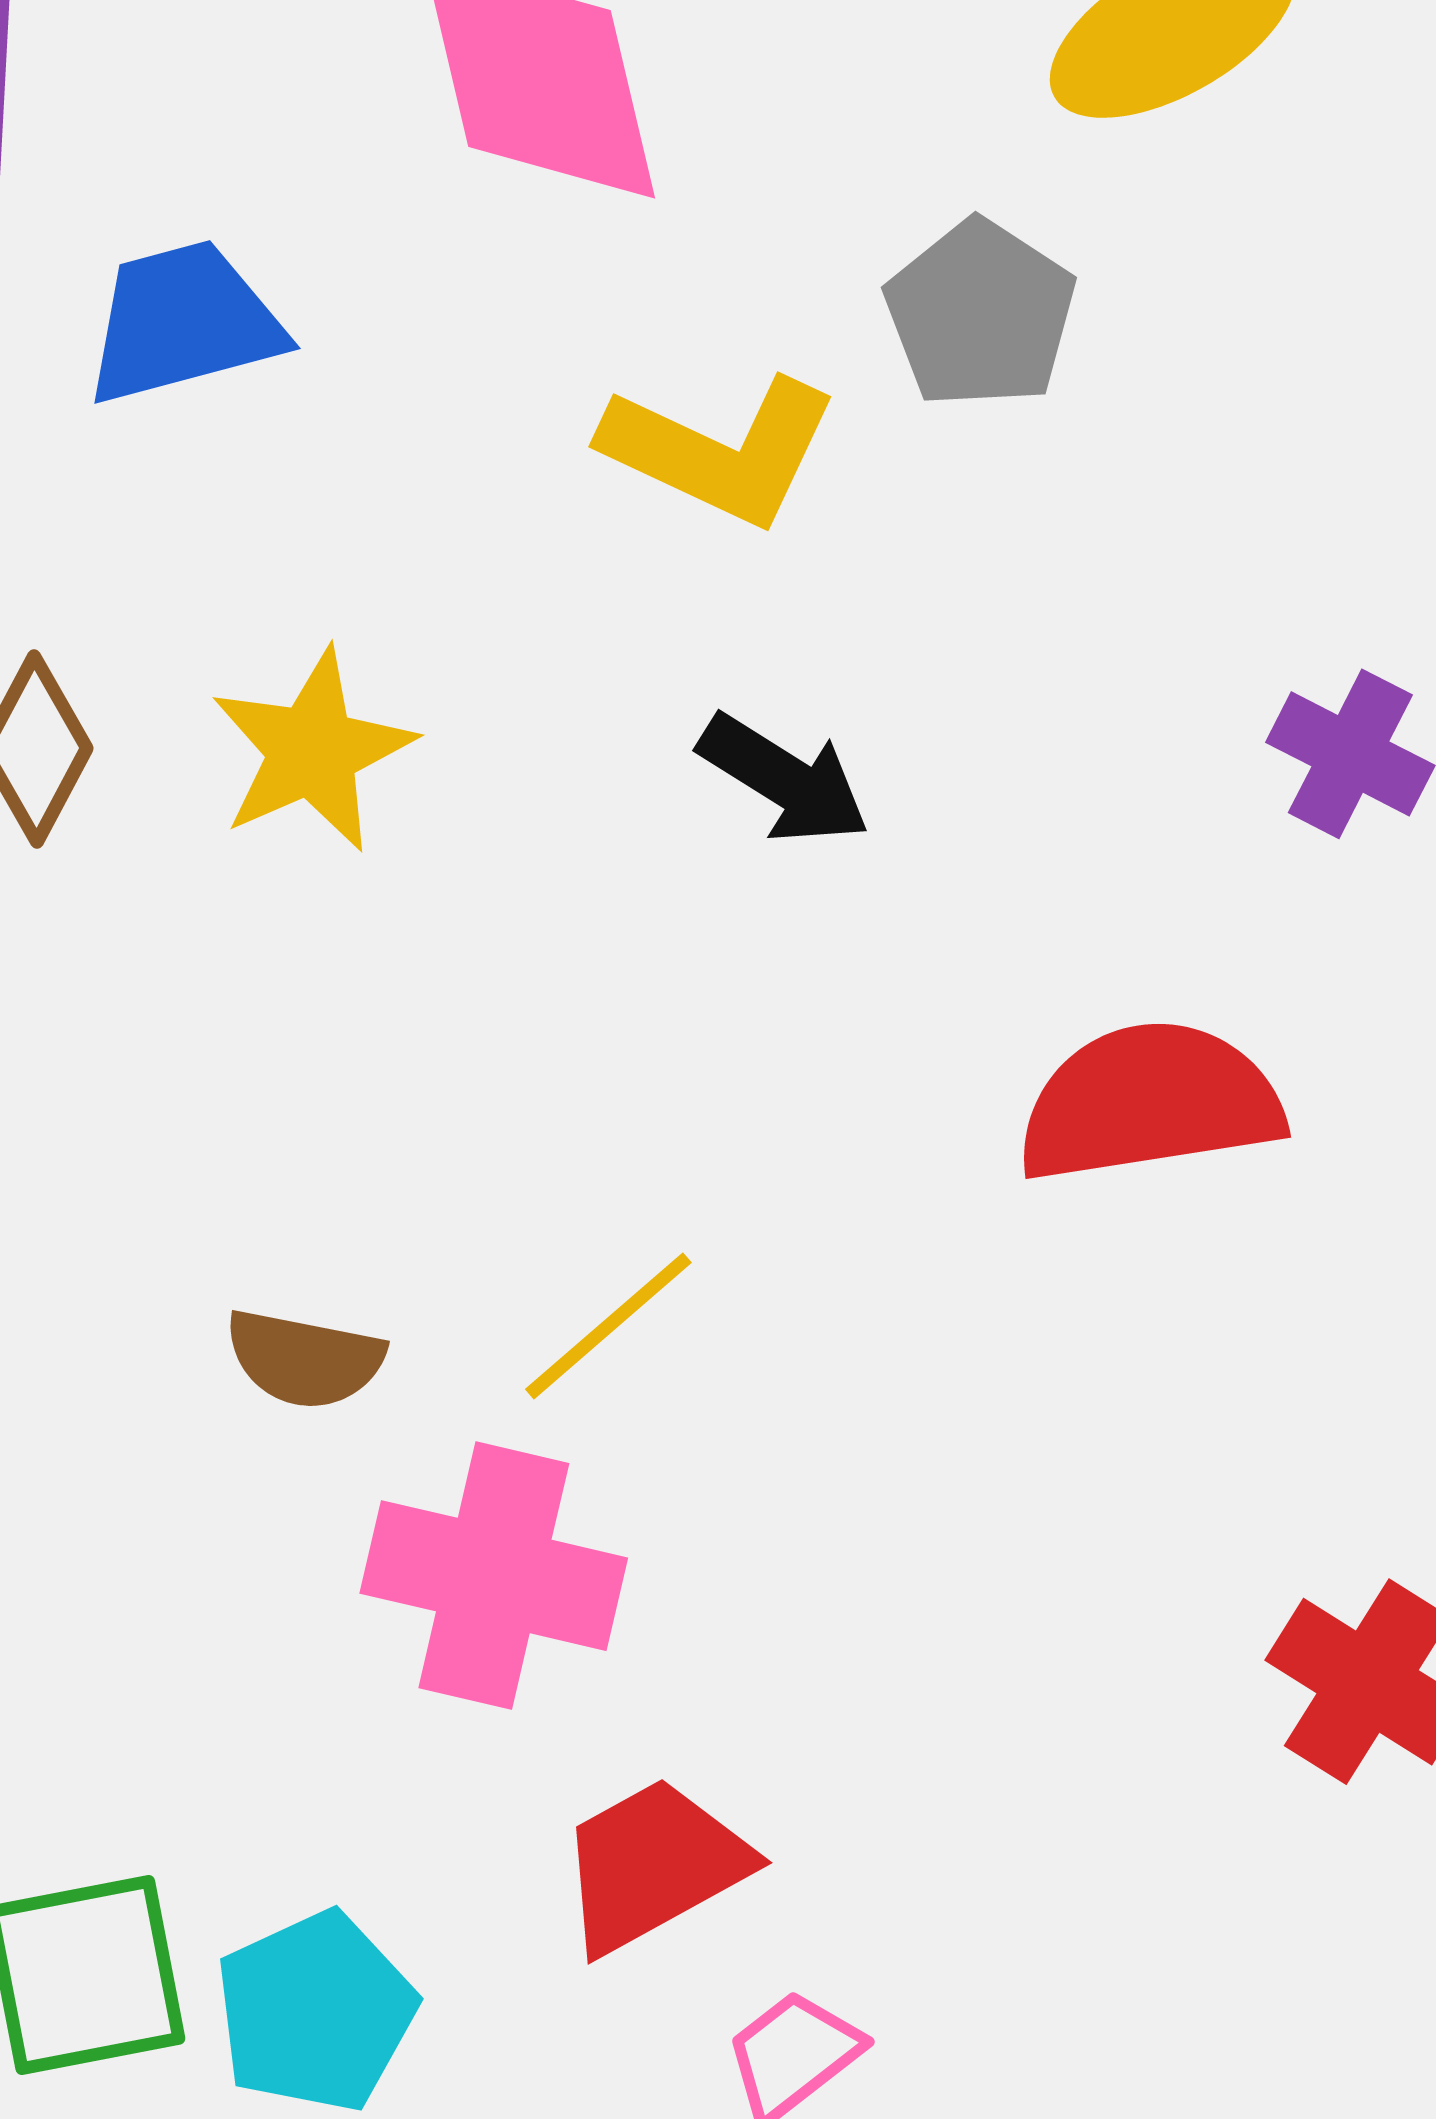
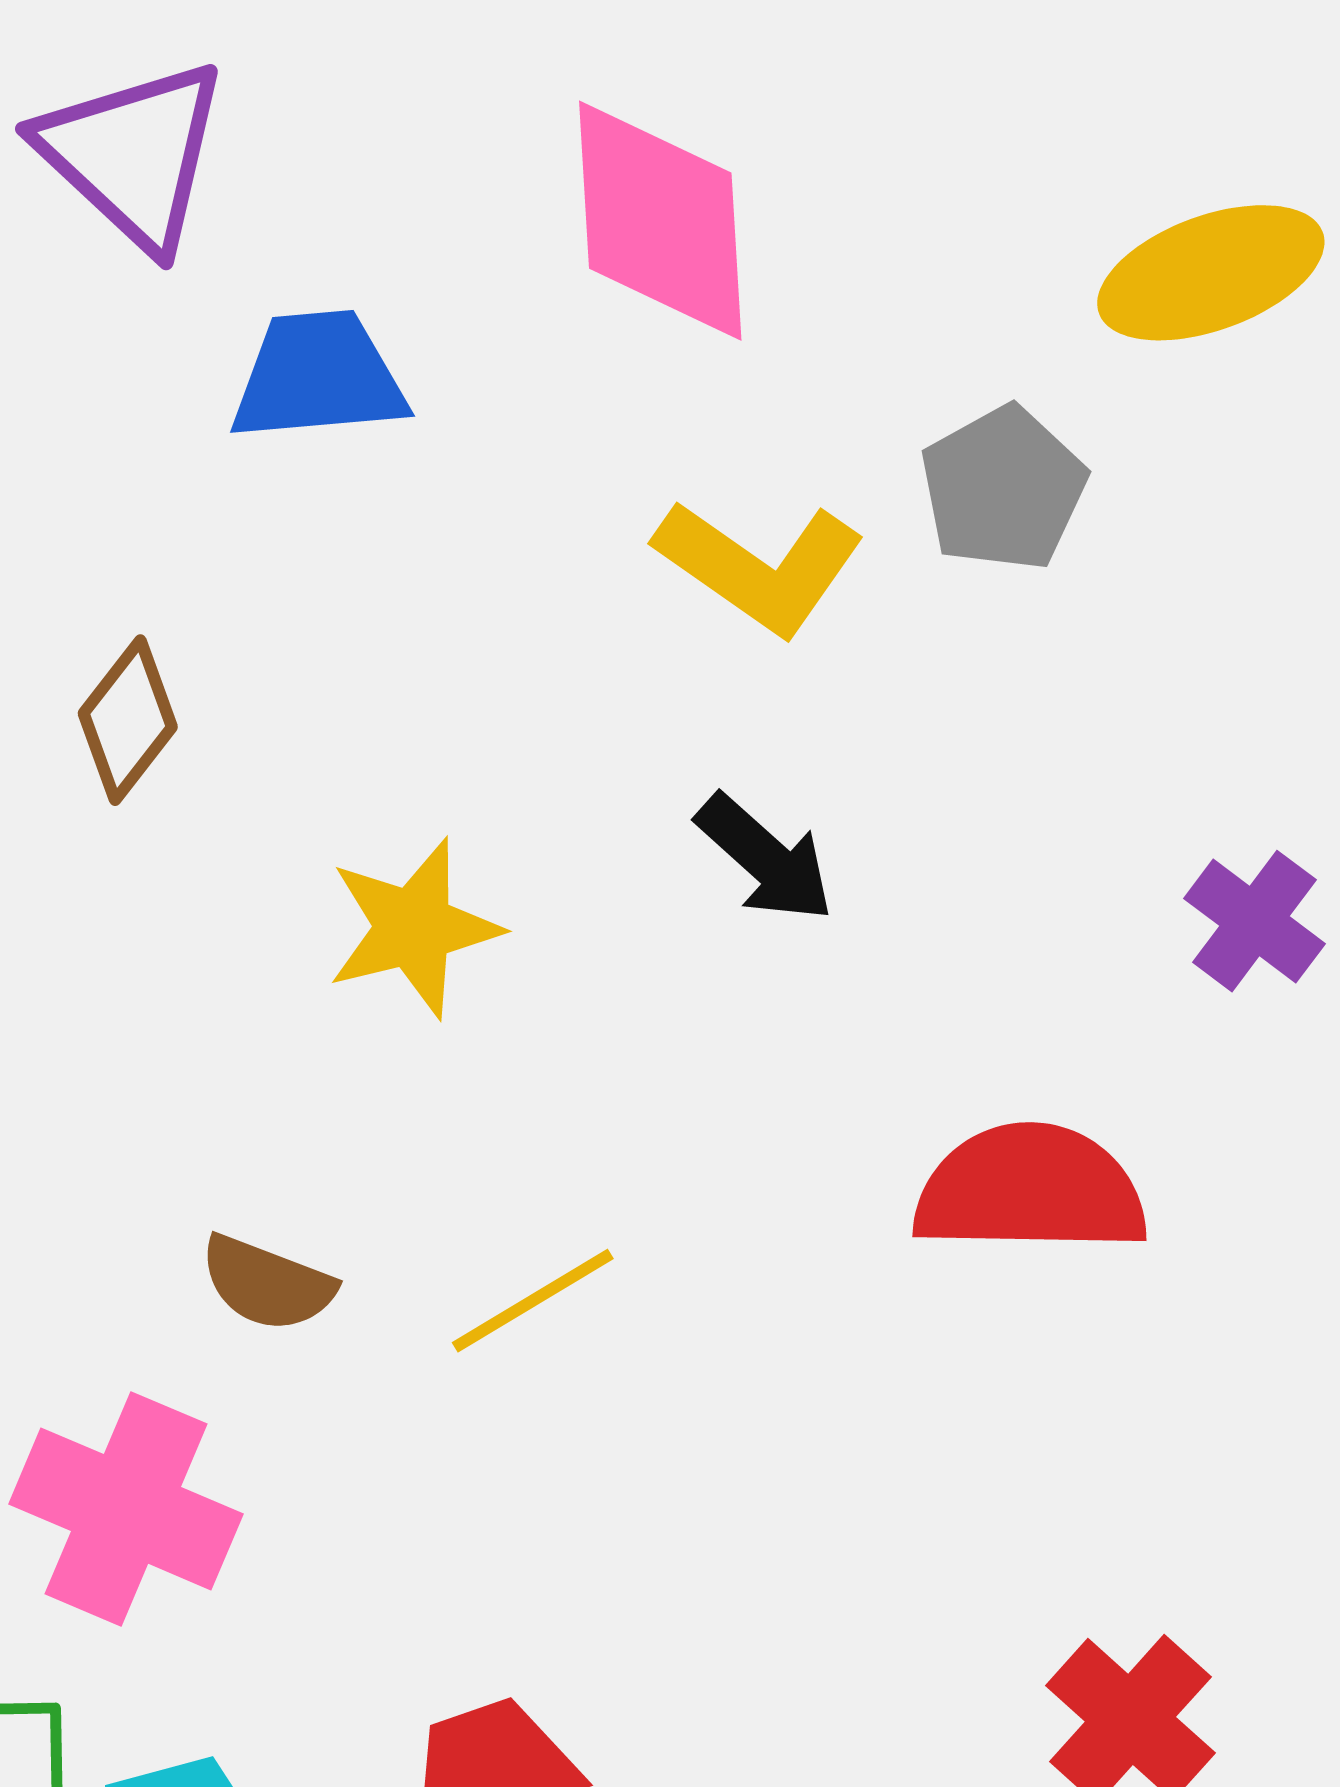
yellow star: (312, 751) -> (414, 928), moved
pink cross: (494, 1576) -> (126, 1509), moved

